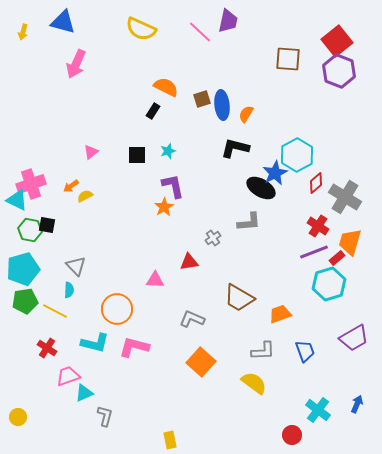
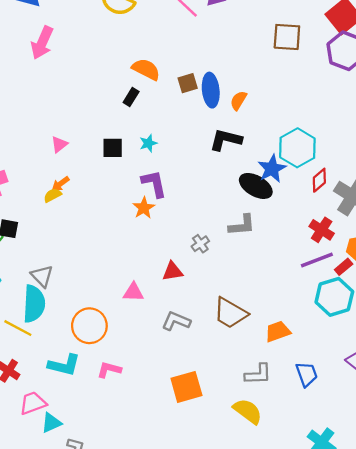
orange arrow: (71, 186) -> (61, 184), moved
cyan semicircle: (69, 290) -> (34, 304), size x2.0
gray L-shape: (192, 319) -> (176, 321), moved
pink L-shape: (134, 347) -> (109, 370), size x0.7
orange square: (201, 362) -> (186, 387), turned 32

